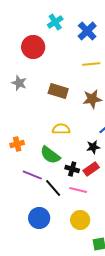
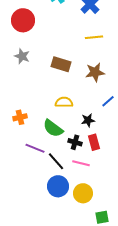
red circle: (33, 47) -> (23, 20), moved
black star: (93, 147) -> (88, 120), moved
red rectangle: (91, 169) -> (94, 142), turned -70
blue circle: (39, 218) -> (58, 186), moved

